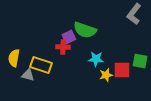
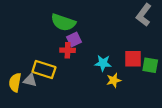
green semicircle: (85, 30) -> (63, 22), moved
yellow semicircle: (14, 58) -> (15, 82), moved
red square: (122, 70) -> (133, 59), moved

